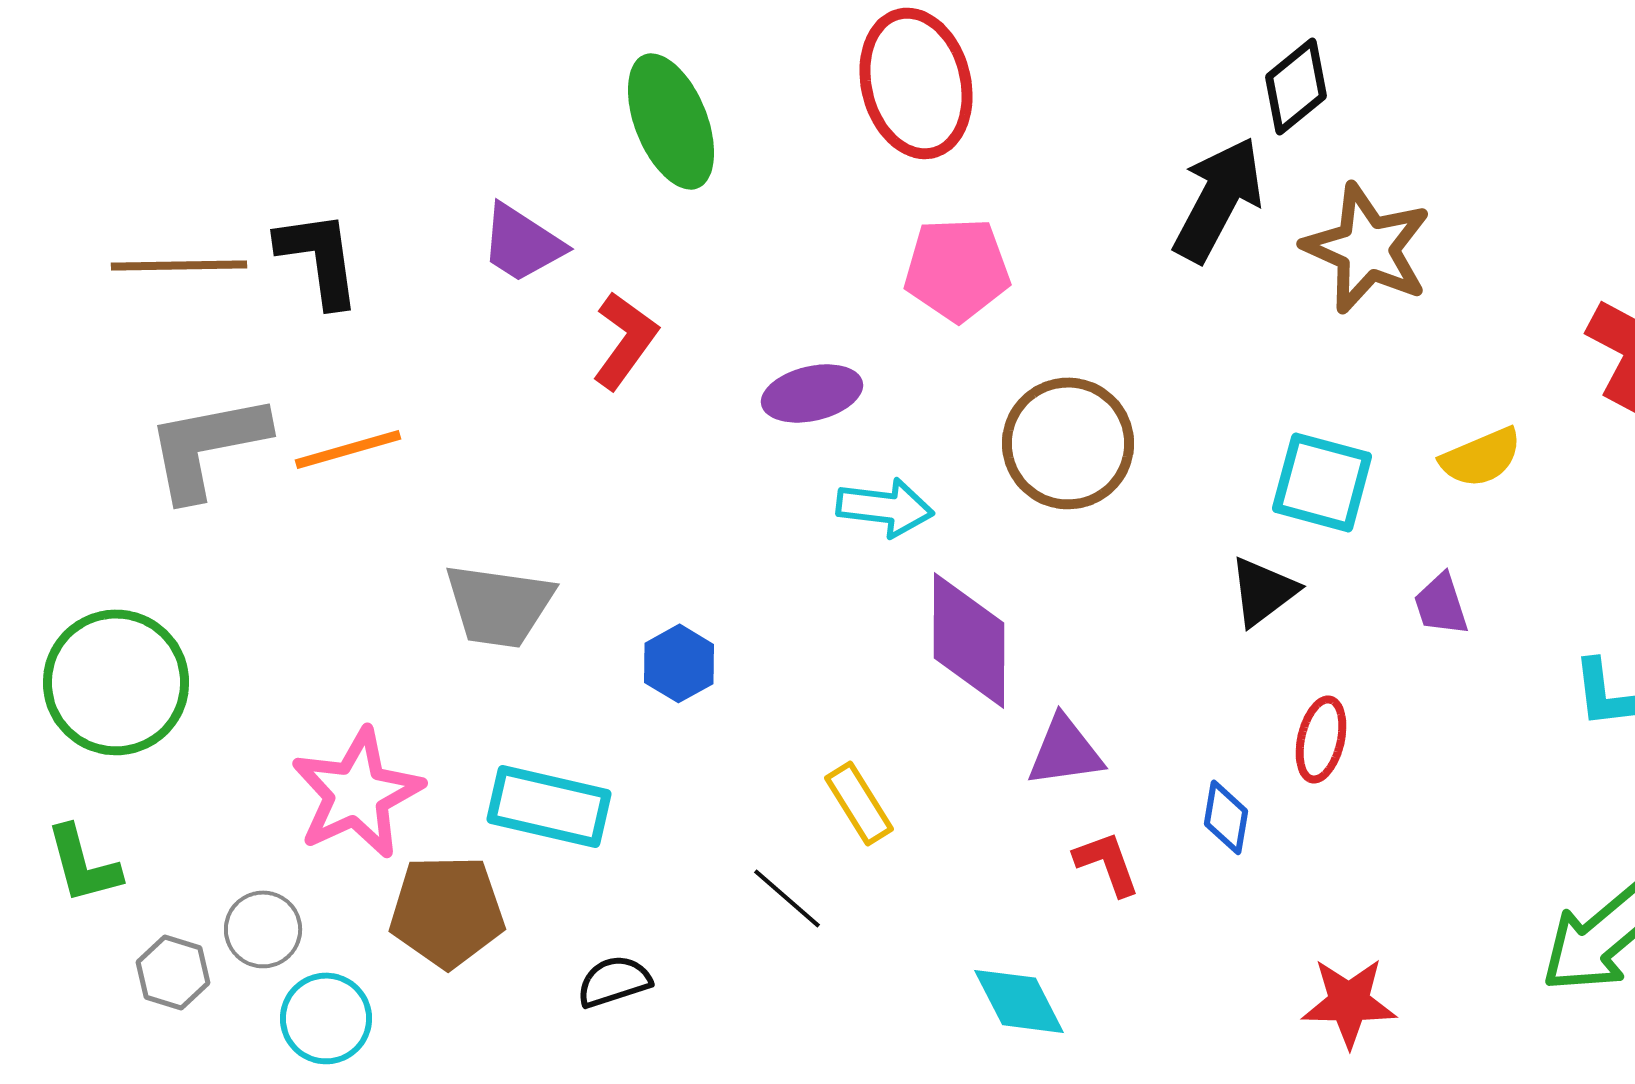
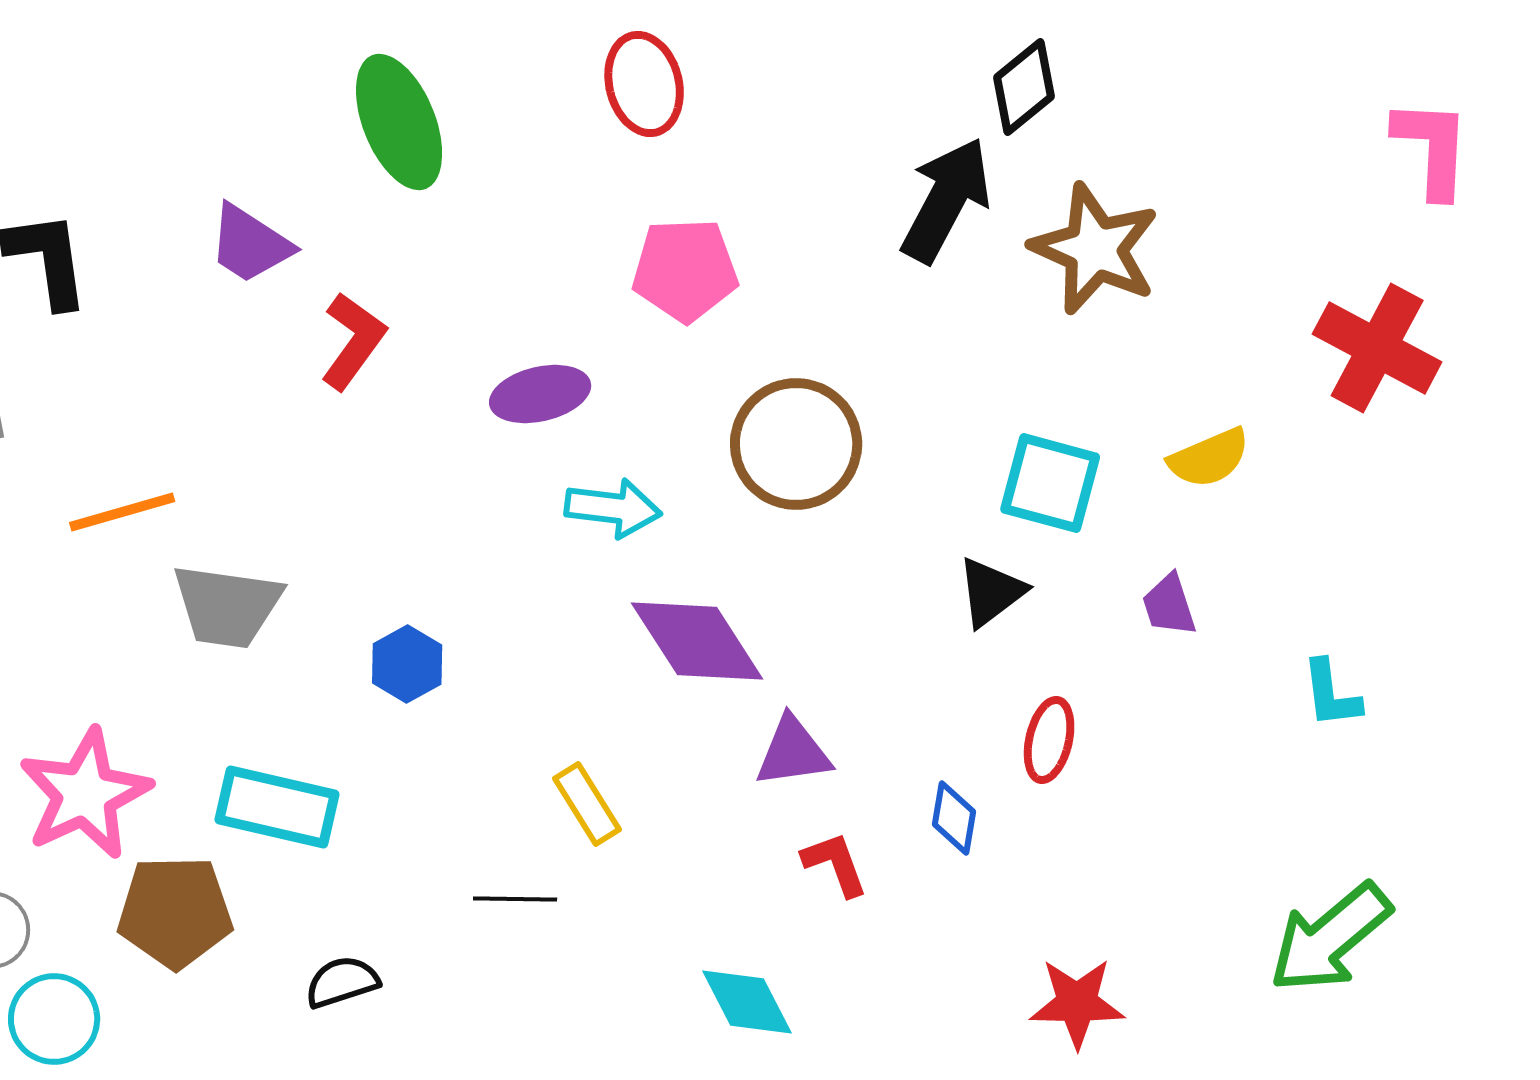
red ellipse: (916, 83) -> (644, 84), size x0.7
orange line: (348, 449) -> (122, 512), moved
purple diamond: (969, 640) -> (697, 641), turned -33
black line: (787, 898) -> (515, 899), turned -40

